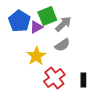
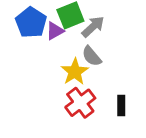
gray semicircle: (62, 45) -> (92, 56), turned 84
yellow star: (36, 56) -> (75, 72), moved

